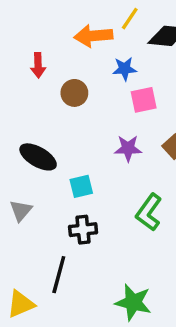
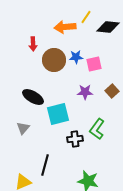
blue star: (125, 69) -> (76, 57), moved
brown circle: (74, 93) -> (54, 60), size x1.5
cyan square: (81, 186) -> (58, 114), size x1.6
black cross: (83, 230) -> (75, 139), moved

